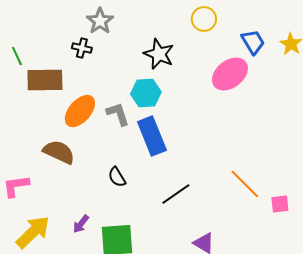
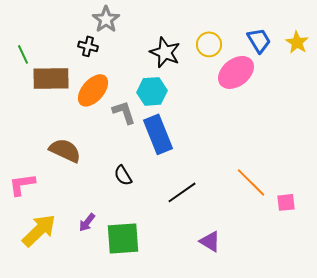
yellow circle: (204, 19) -> (209, 44), moved
orange ellipse: (80, 111) -> (93, 90), moved

